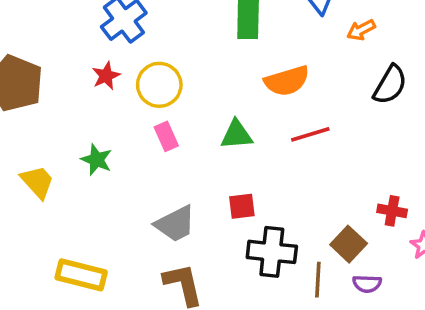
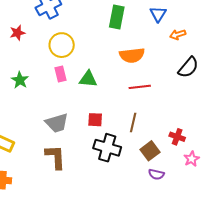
red star: (106, 76) -> (17, 33), moved
green triangle: (236, 135) -> (88, 79), moved
brown line: (318, 280) -> (133, 123), moved

